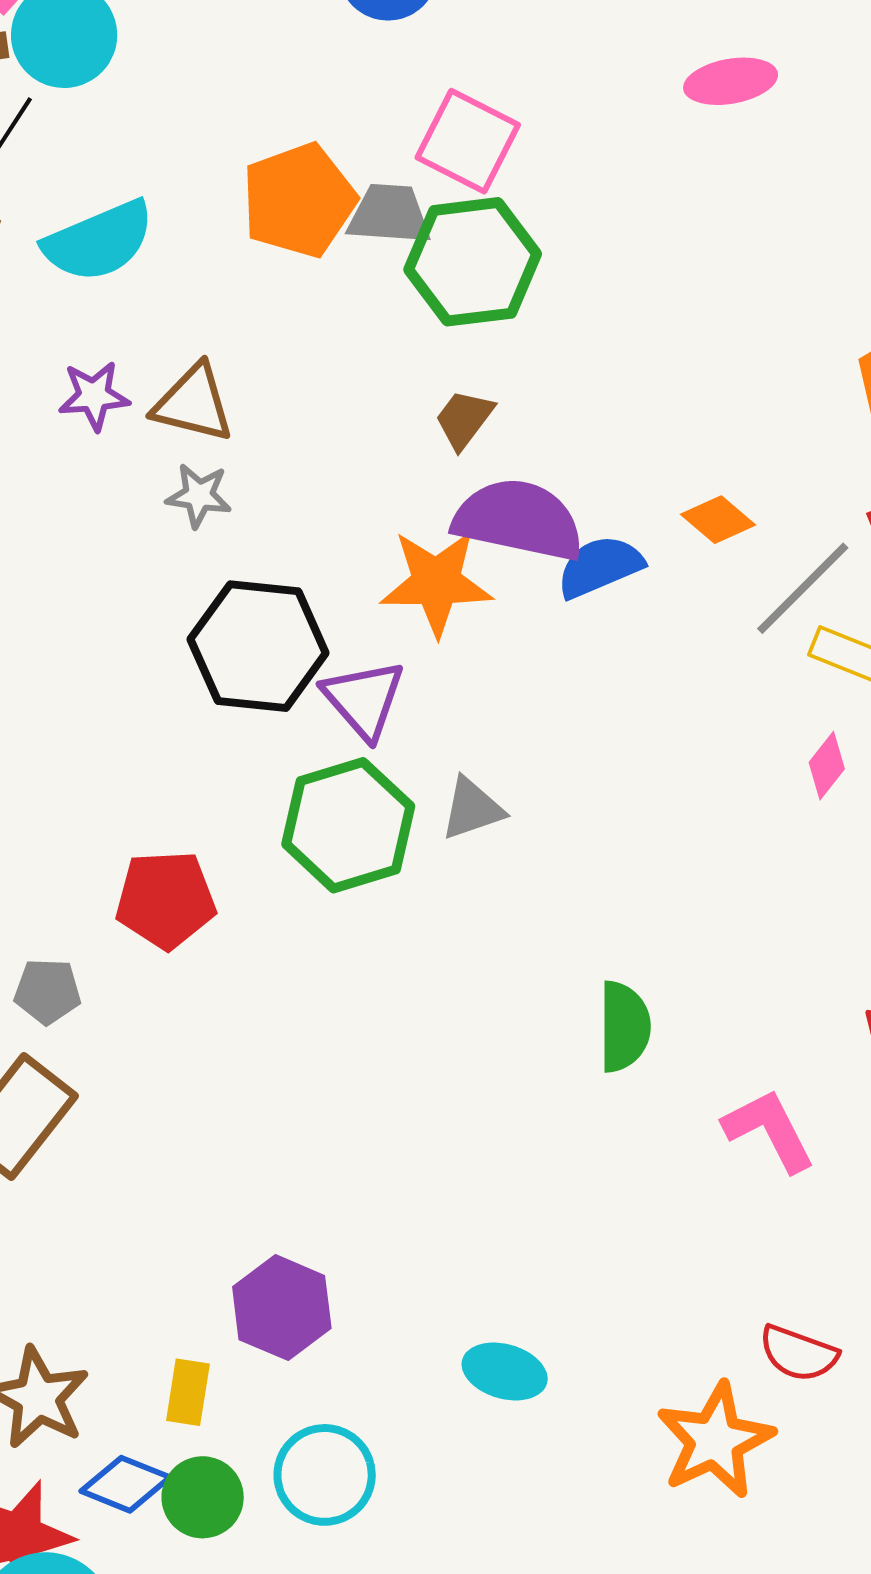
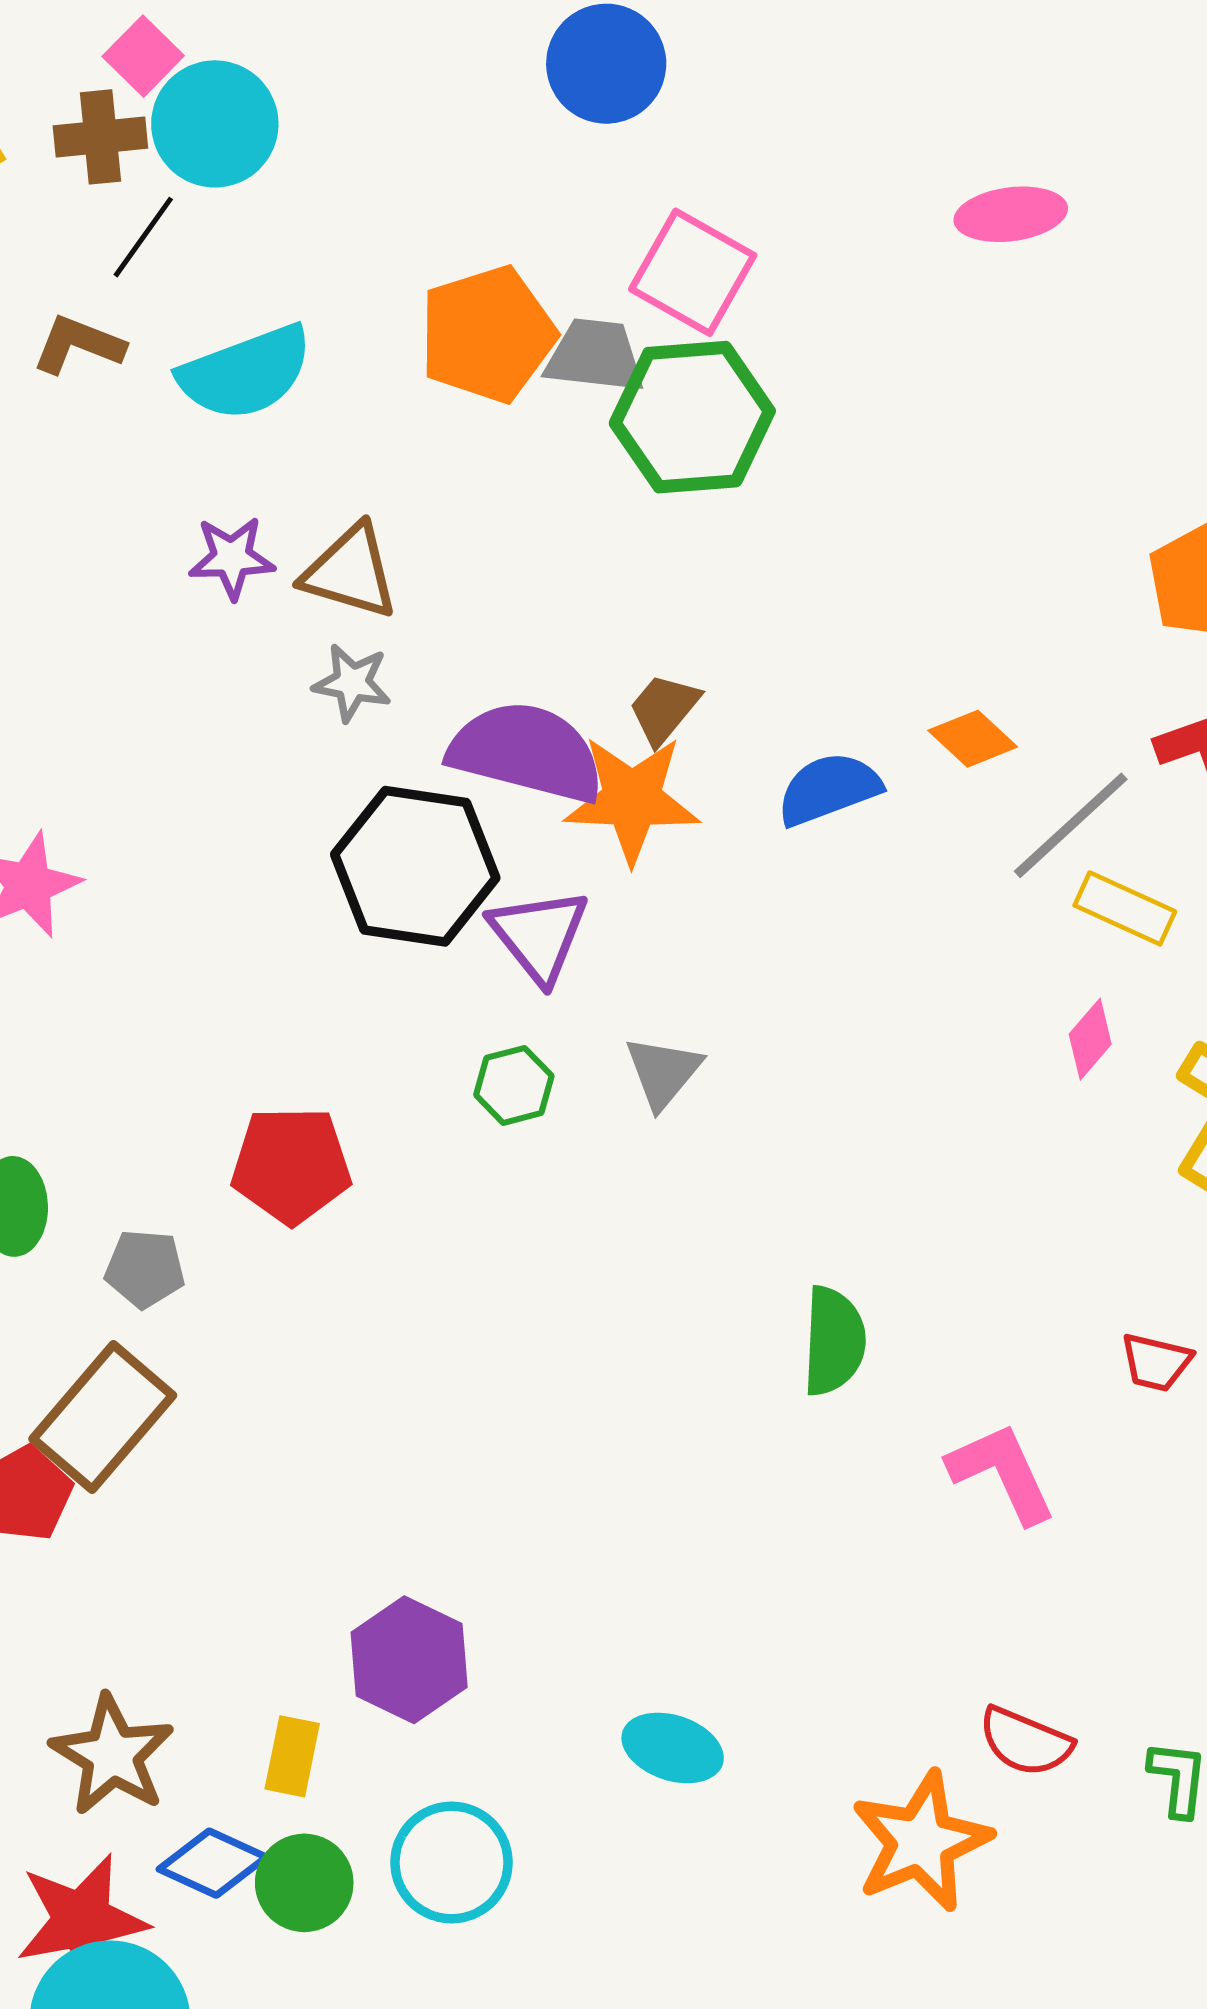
brown trapezoid: (464, 419) -> (664, 709), moved
purple semicircle: (519, 520) -> (527, 752), moved
gray triangle: (472, 809) -> (663, 1072), turned -34
green hexagon: (348, 825) -> (514, 1085), size x0.5

